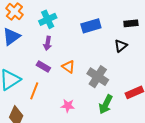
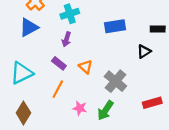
orange line: (34, 91) -> (58, 89), moved
green arrow: (106, 104) -> (105, 110), moved

